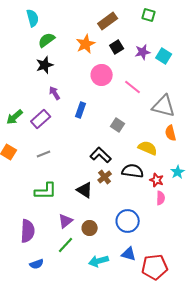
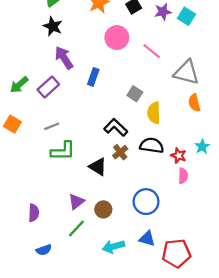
black star: (45, 65) -> (53, 26), turned -30
purple arrow: (55, 93) -> (64, 58), size x1.5
yellow semicircle: (148, 148) -> (154, 113), moved, turned -114
green L-shape: (46, 191) -> (63, 151), moved
purple semicircle: (28, 231) -> (34, 213), size x0.7

